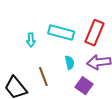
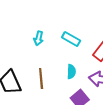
cyan rectangle: (61, 32) -> (71, 39), size x0.7

